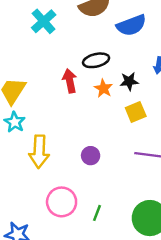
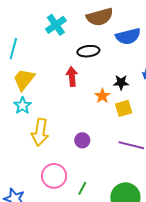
black ellipse: (96, 60) -> (88, 51), moved
orange star: (103, 88) -> (102, 96), moved

